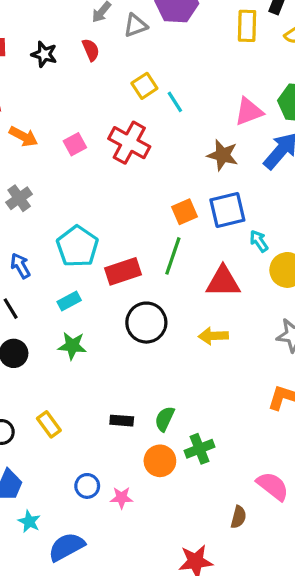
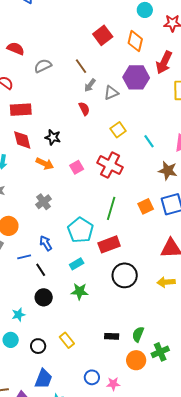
black star: (44, 54) -> (53, 137), moved
cyan line: (175, 102) -> (149, 141), moved
green line: (173, 256) -> (111, 208), moved

